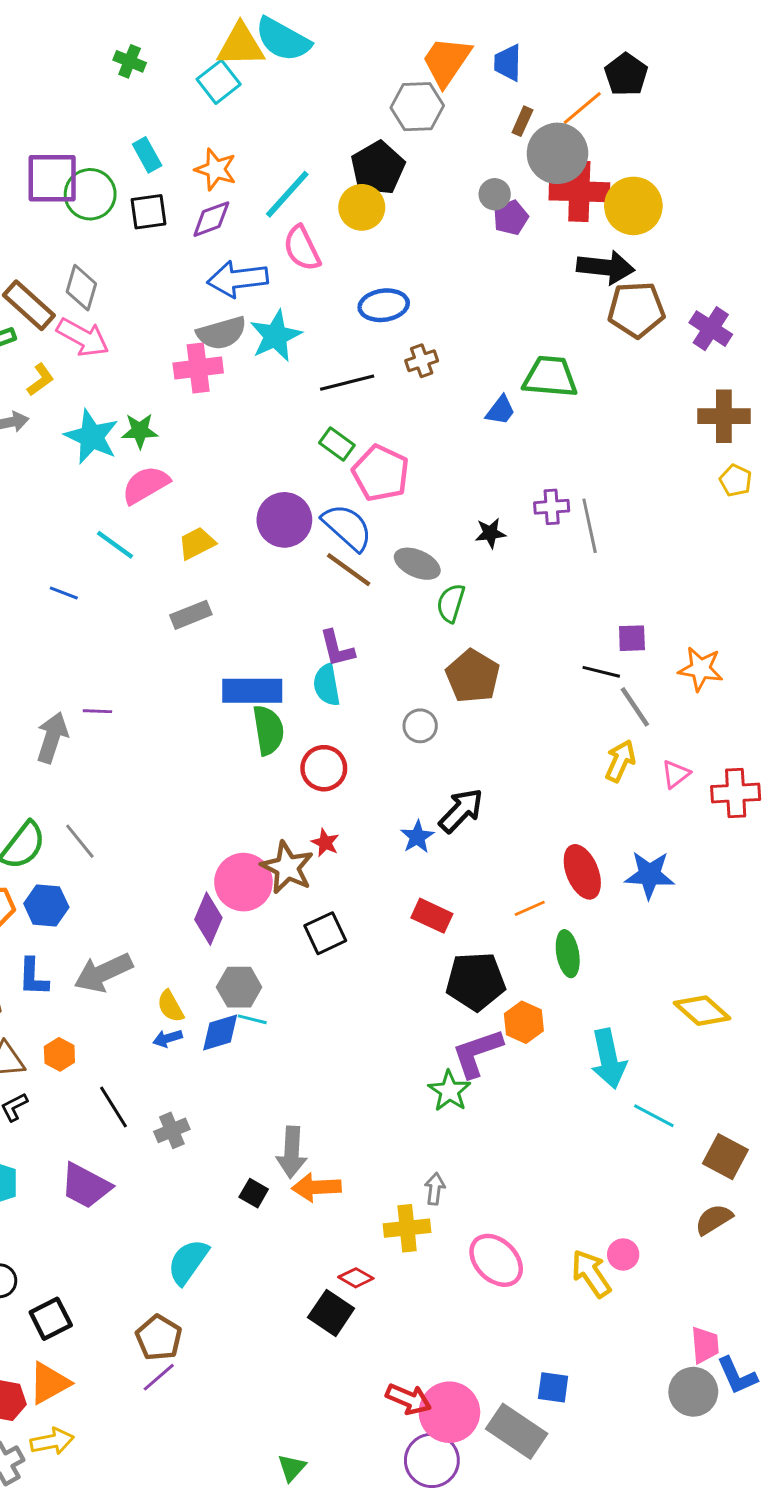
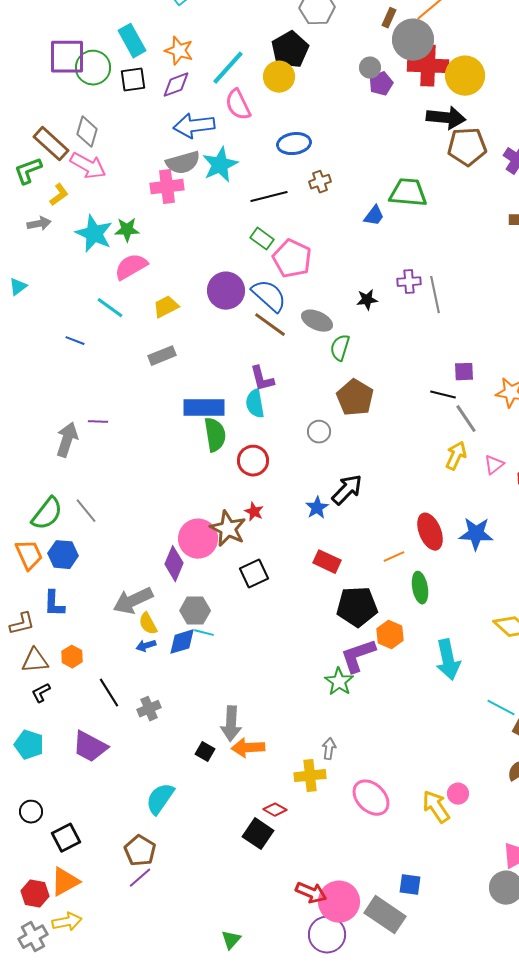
cyan rectangle: (147, 155) -> (132, 41), size x1.4
gray arrow: (103, 973) -> (133, 601), moved
cyan line: (654, 1116) -> (501, 708), moved

